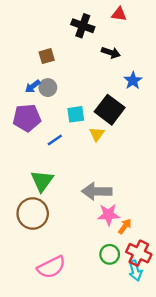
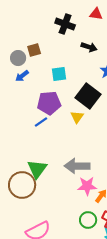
gray circle: (48, 88) -> (18, 58), moved
cyan square: (76, 114) -> (59, 74), moved
purple pentagon: (27, 118) -> (49, 103), moved
green triangle: (42, 181) -> (37, 169), moved

